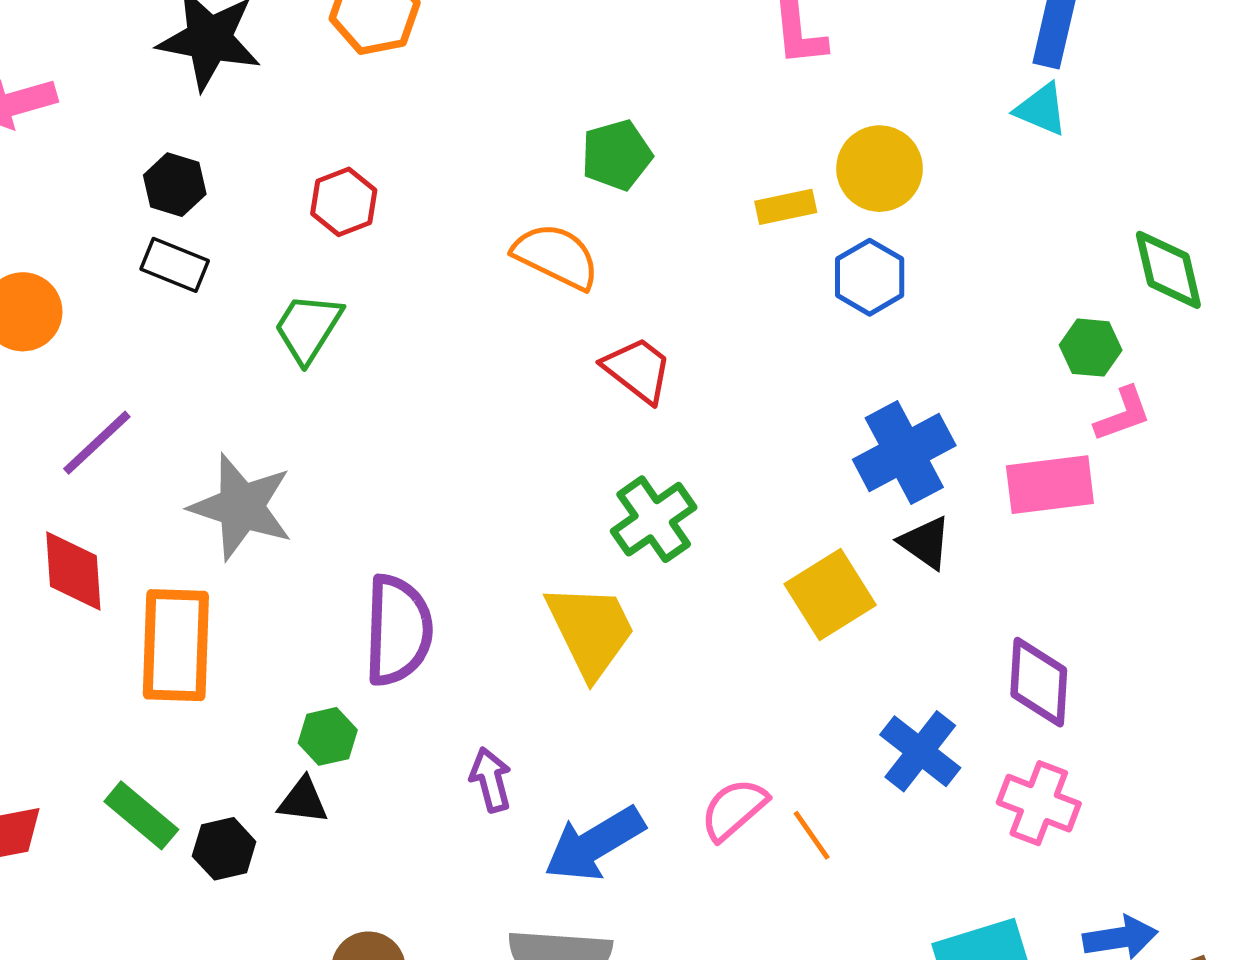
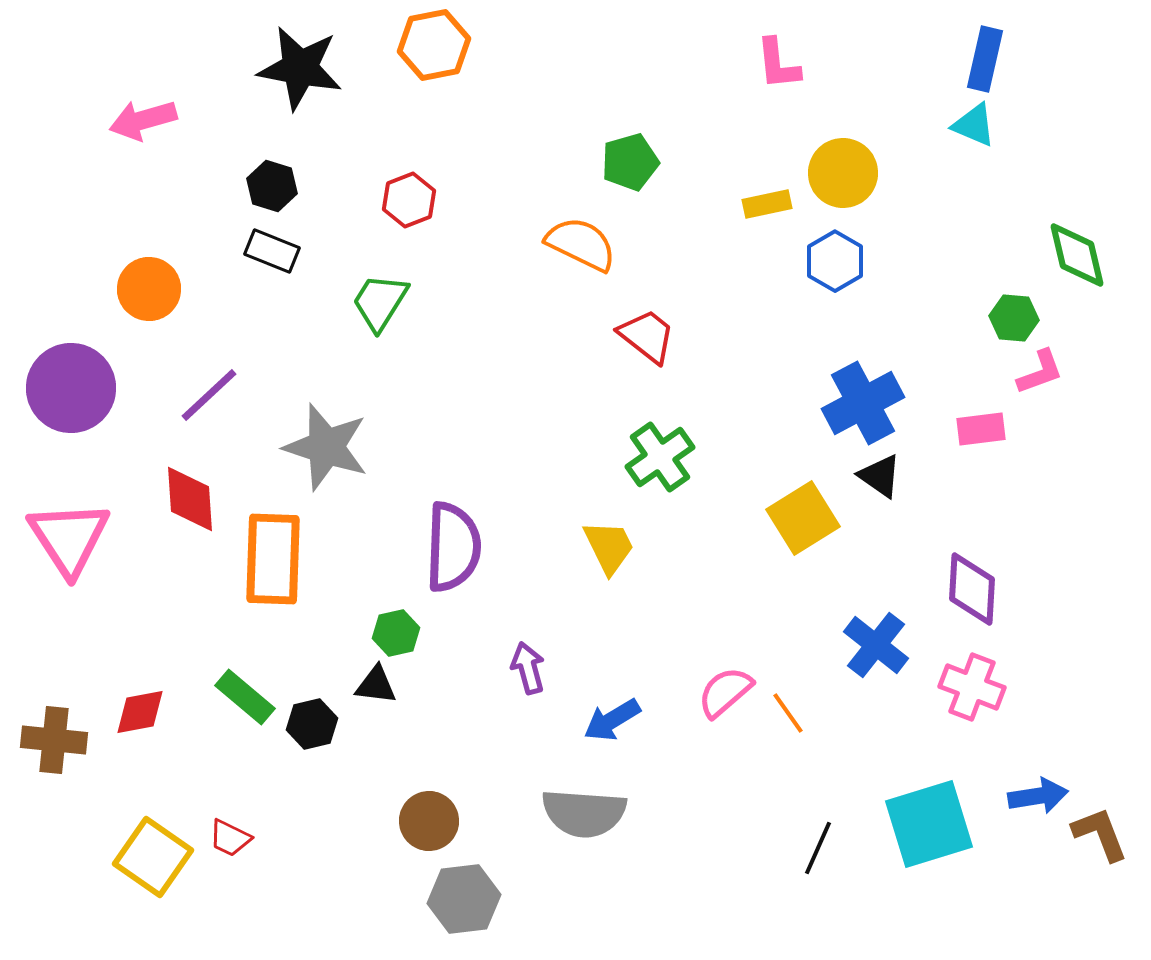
pink rectangle: (1050, 485) -> (981, 429), size x0.7
yellow trapezoid: (591, 630) -> (609, 547), size x0.7
blue arrow: (594, 844) -> (612, 720), size x0.7

